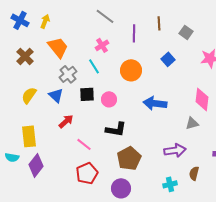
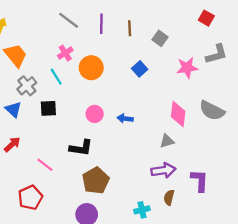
purple line: (134, 33) -> (101, 24), moved
orange circle: (131, 70) -> (91, 68), moved
pink circle: (109, 99) -> (95, 114), moved
blue arrow: (155, 103) -> (125, 118), size x0.6
red arrow: (66, 121) -> (12, 144), moved
purple arrow: (175, 150) -> (163, 170), moved
red pentagon: (87, 173) -> (30, 197), moved

